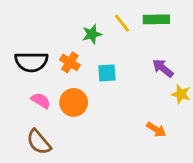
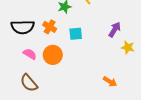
purple arrow: (163, 68) -> (115, 30), turned 84
orange arrow: (156, 129) -> (110, 82), moved

